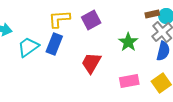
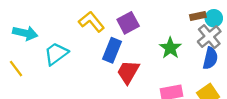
yellow L-shape: (59, 19) -> (91, 22), turned 55
blue rectangle: (54, 44) -> (112, 50), moved

